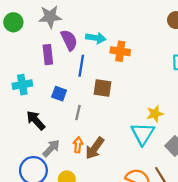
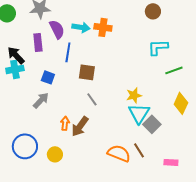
orange cross: (120, 51) -> (103, 27), moved
gray line: (78, 113) -> (92, 99), moved, turned -48
black arrow: (36, 120) -> (16, 55), moved
cyan triangle: (143, 134) -> (139, 113), moved
gray arrow: (51, 148) -> (41, 100), moved

